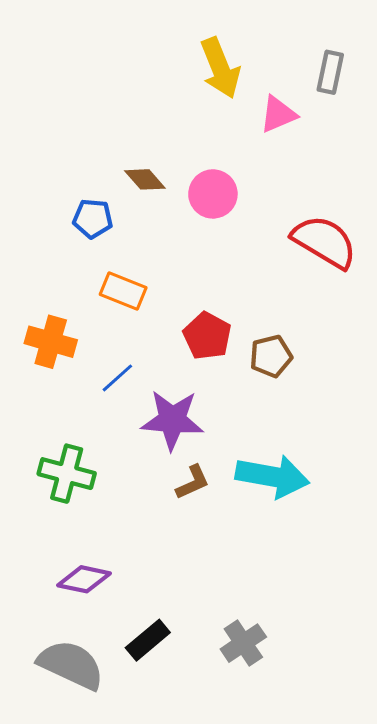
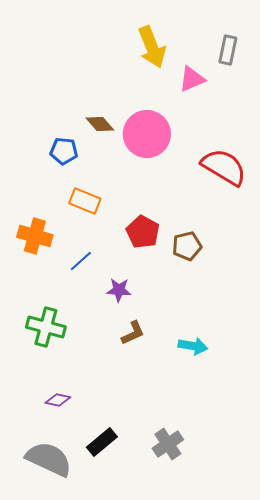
pink circle: (213, 194) -> (147, 134), size x1.4
purple star: (172, 420) -> (119, 290), size x0.6
cyan arrow: (272, 476) -> (193, 346), moved, size x0.6
purple diamond: (84, 579) -> (58, 400), size x0.7

